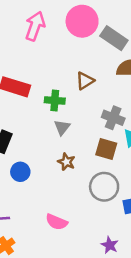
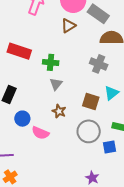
brown triangle: (85, 81) -> (68, 26), moved
gray cross: (113, 118) -> (99, 64), moved
pink semicircle: (57, 222) -> (40, 133), moved

